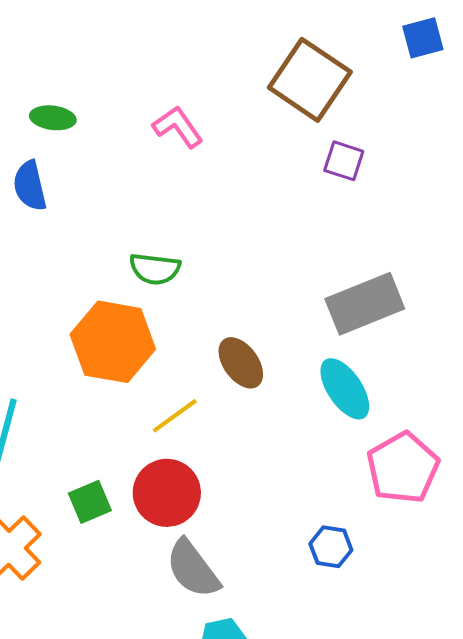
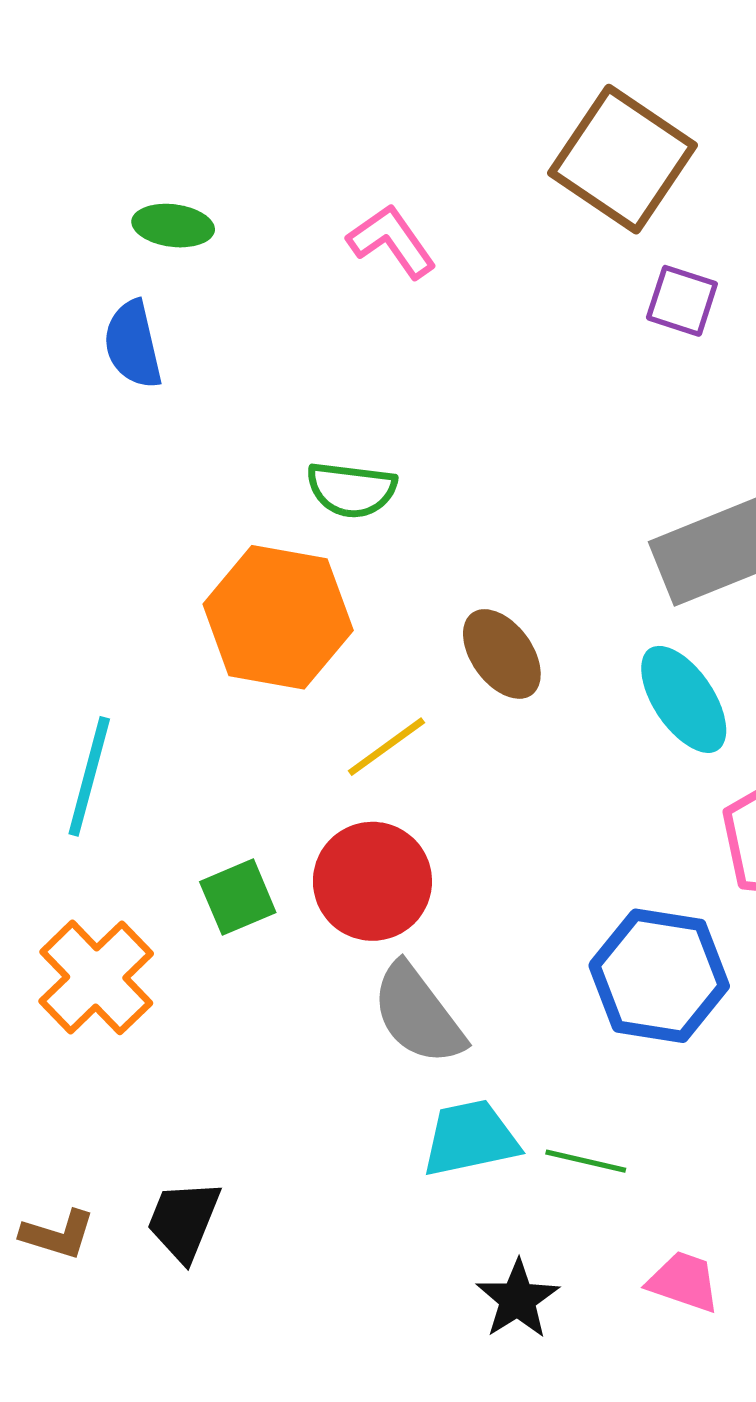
blue hexagon: (331, 547) -> (659, 976), size x1.8

